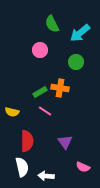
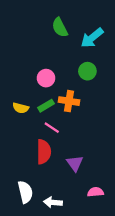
pink circle: (40, 50) -> (46, 78), moved
yellow semicircle: (12, 112) -> (21, 108), moved
red semicircle: (27, 141) -> (44, 152), moved
pink semicircle: (83, 167) -> (95, 192), turned 152

